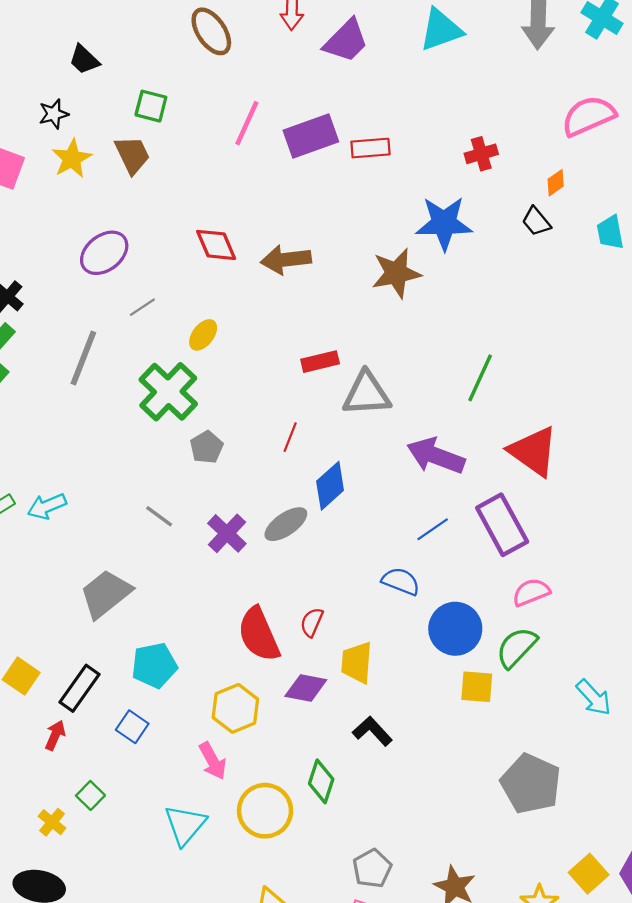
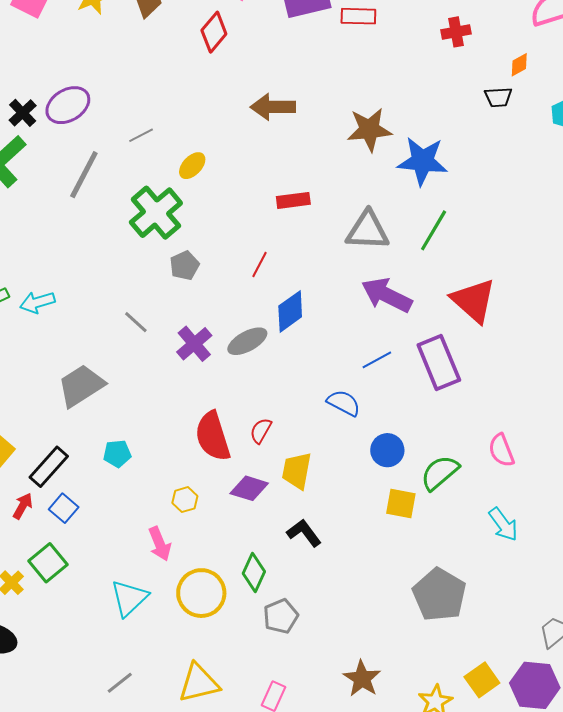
black trapezoid: (536, 221) -> (498, 97), turned -60
blue star: (444, 223) -> (422, 161), moved
red diamond: (216, 245) -> (214, 32), moved, turned 57
purple ellipse: (104, 253) -> (68, 105), moved
gray triangle: (367, 394) -> (367, 231), moved
pink semicircle: (531, 592) -> (501, 450), moved, turned -96
blue circle: (455, 629) -> (387, 450), size x0.7
cyan pentagon: (154, 665) -> (117, 454), size x0.7
yellow hexagon: (235, 708) -> (185, 500), size x0.6
blue square: (132, 727) -> (64, 508), moved
green square: (90, 795) -> (48, 563), size x1.5
gray pentagon: (372, 868) -> (281, 616), moved

